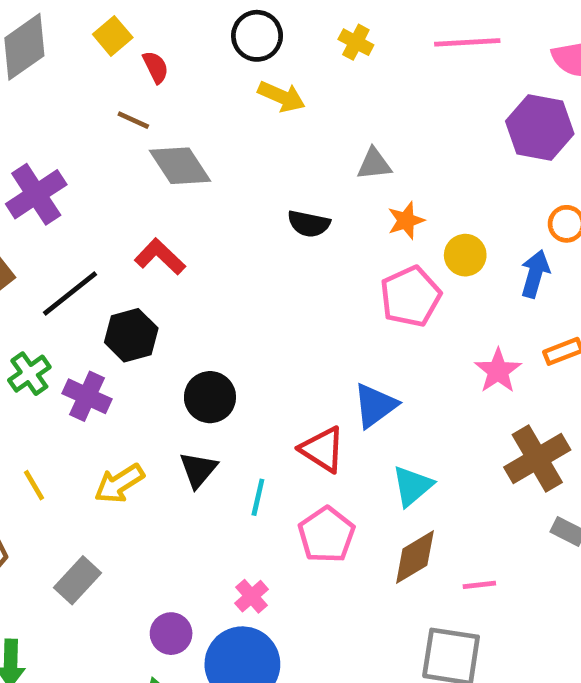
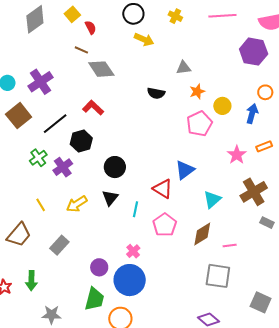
purple cross: (87, 396) -> (63, 167), turned 30
cyan triangle: (412, 486) -> (212, 200), moved

